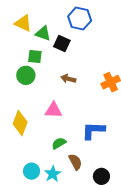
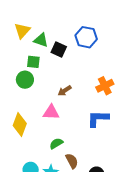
blue hexagon: (80, 19) -> (86, 37), moved
yellow triangle: (23, 23) -> (22, 31), turned 48
brown arrow: (68, 79) -> (65, 91), moved, turned -48
blue L-shape: (93, 130) -> (98, 119), moved

